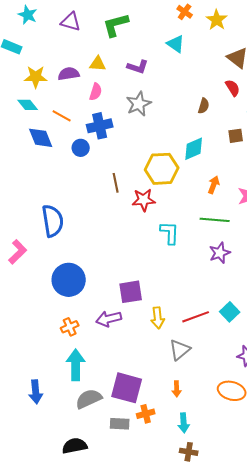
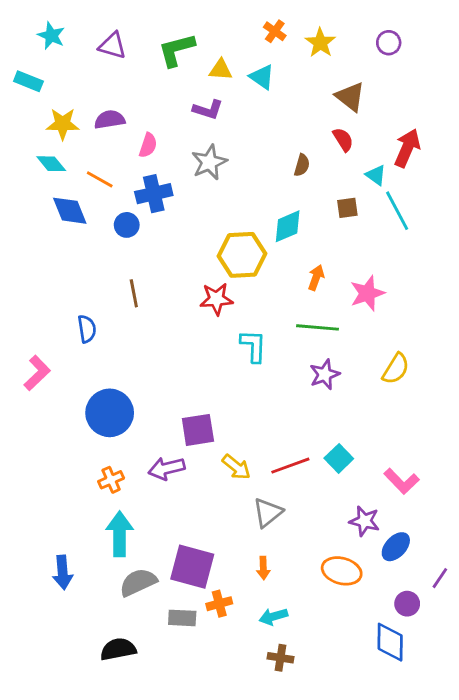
yellow triangle: (98, 64) -> (221, 70), moved
brown line: (116, 183) -> (134, 293), moved
blue semicircle: (53, 221) -> (87, 329), size x0.6
yellow arrow: (158, 318) -> (236, 467), turned -45
cyan arrow: (184, 423) -> (273, 616), turned 78

